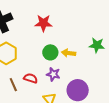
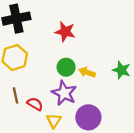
purple star: (53, 74) -> (64, 93), size x1.5
red semicircle: (31, 78) -> (35, 104), moved

